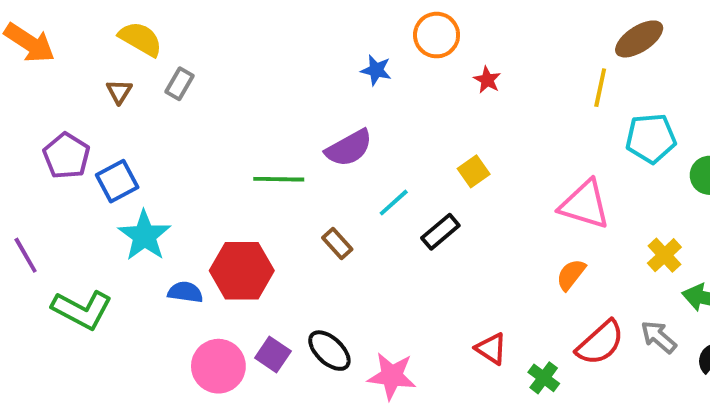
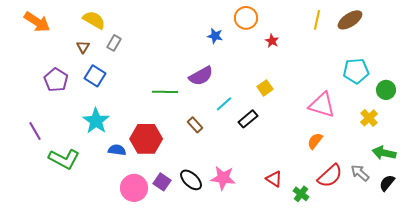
yellow line: (600, 88) -> (317, 20), moved
blue square: (117, 181) -> (95, 76), moved, turned -30
yellow cross: (664, 255) -> (369, 118), moved
pink star: (392, 376) -> (223, 178), moved

